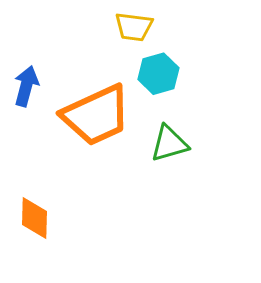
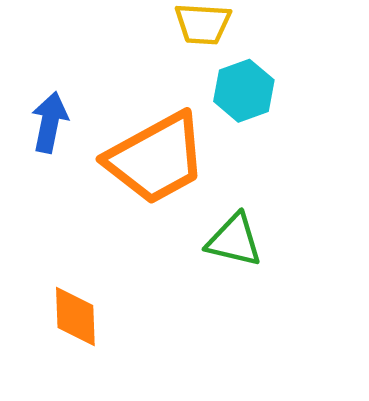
green triangle: (169, 144) -> (234, 240), moved, turned 33

